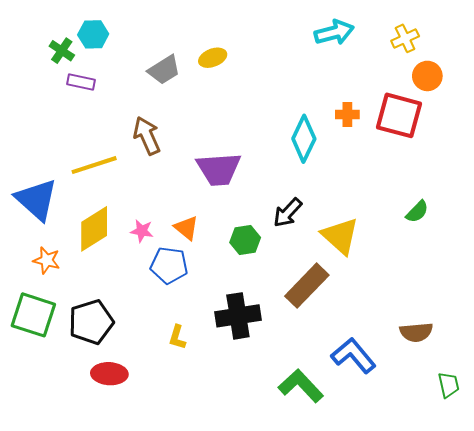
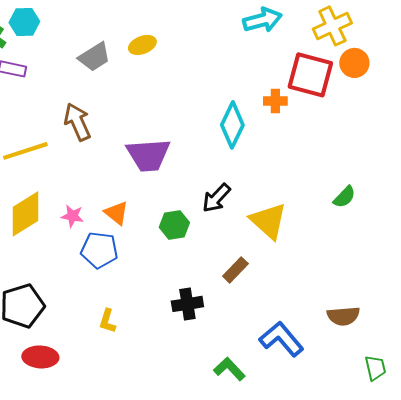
yellow cross: (405, 38) -> (332, 26), size x1.4
red square: (399, 115) -> (310, 75), moved
brown rectangle: (307, 286) -> (235, 270), size x0.6
black cross: (238, 316) -> (187, 304), moved, size x0.7
green L-shape: (301, 386) -> (229, 369), size x0.7

